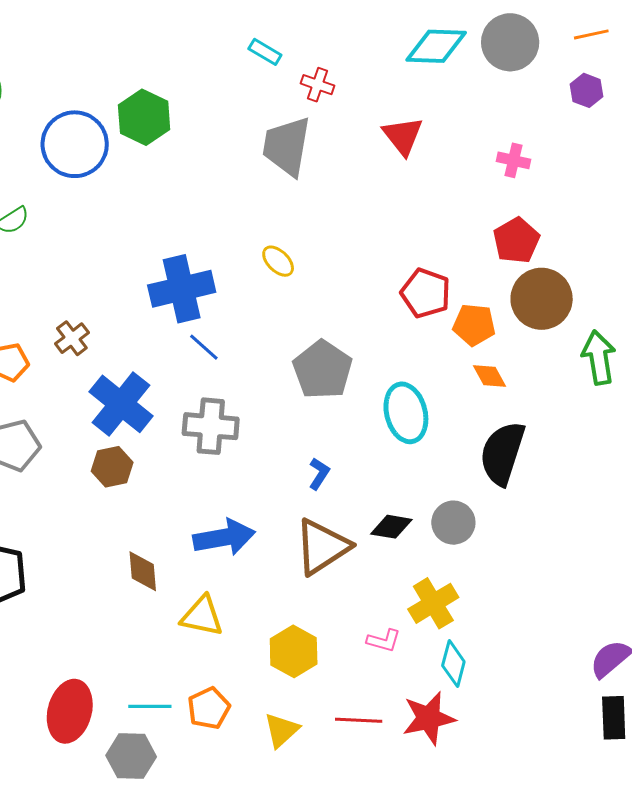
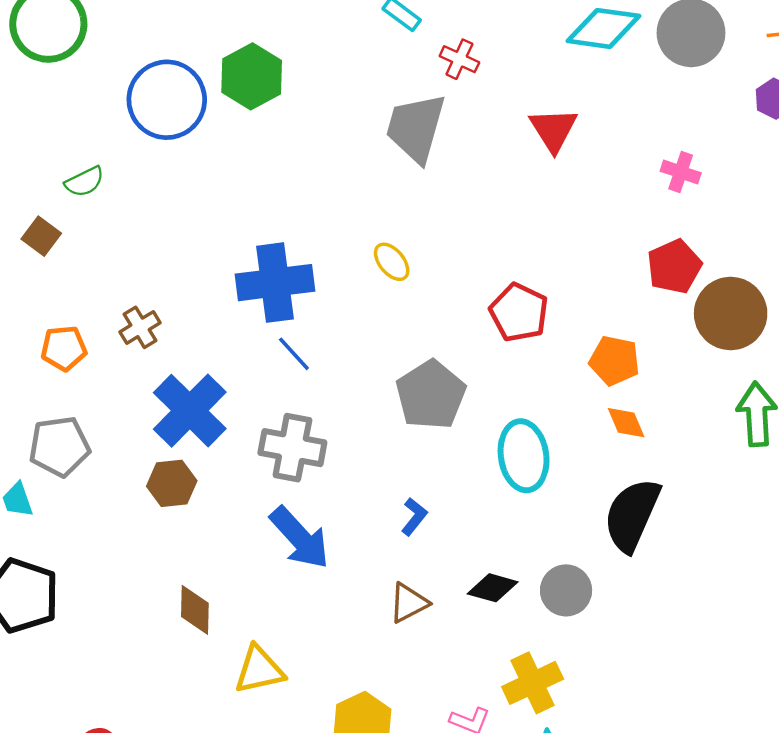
red pentagon: (426, 293) -> (519, 312), moved
brown circle: (542, 299) -> (731, 314), moved
blue arrow: (224, 537) -> (300, 538), moved, turned 52
brown triangle: (322, 547) -> (409, 603), size x0.6
yellow triangle: (202, 616) -> (259, 670), turned -30

